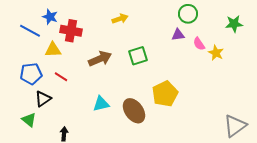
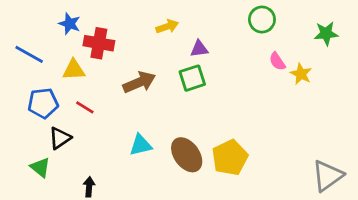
blue line: (30, 31) -> (29, 54), moved
purple triangle: (178, 35) -> (199, 49), moved
yellow pentagon: (165, 94) -> (230, 158), moved

